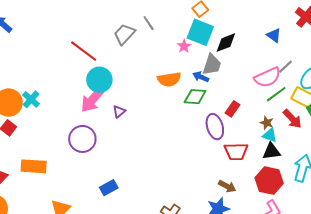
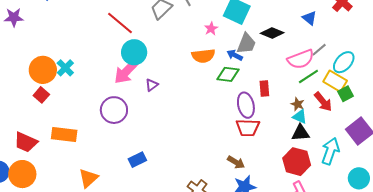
black diamond: (226, 43) -> (272, 33), moved, turned 40
pink star: (184, 46) -> (211, 29), moved
red rectangle: (233, 109) -> (264, 88), turned -42
red trapezoid: (236, 152) -> (248, 128), moved
brown arrow: (227, 186) -> (236, 162), moved

